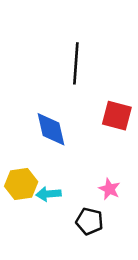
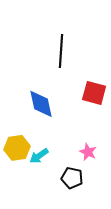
cyan arrow: (48, 194) -> (39, 156), turned -30

